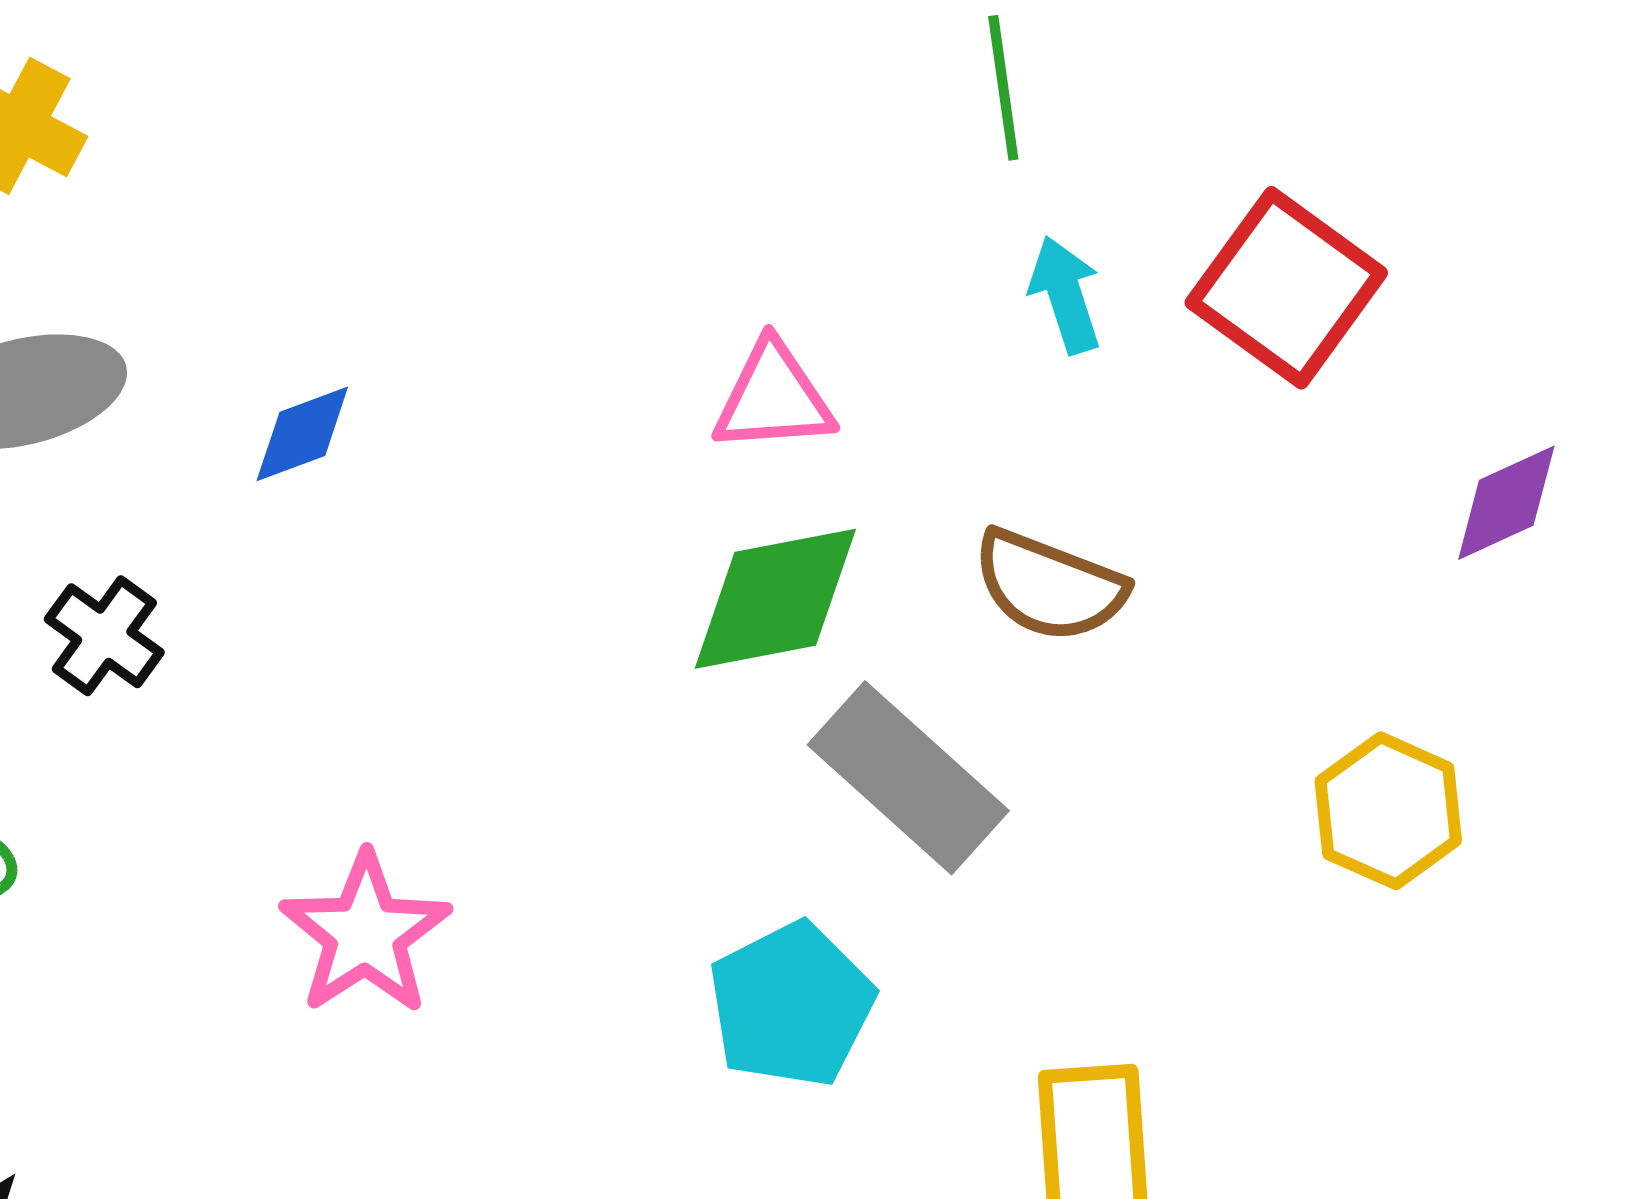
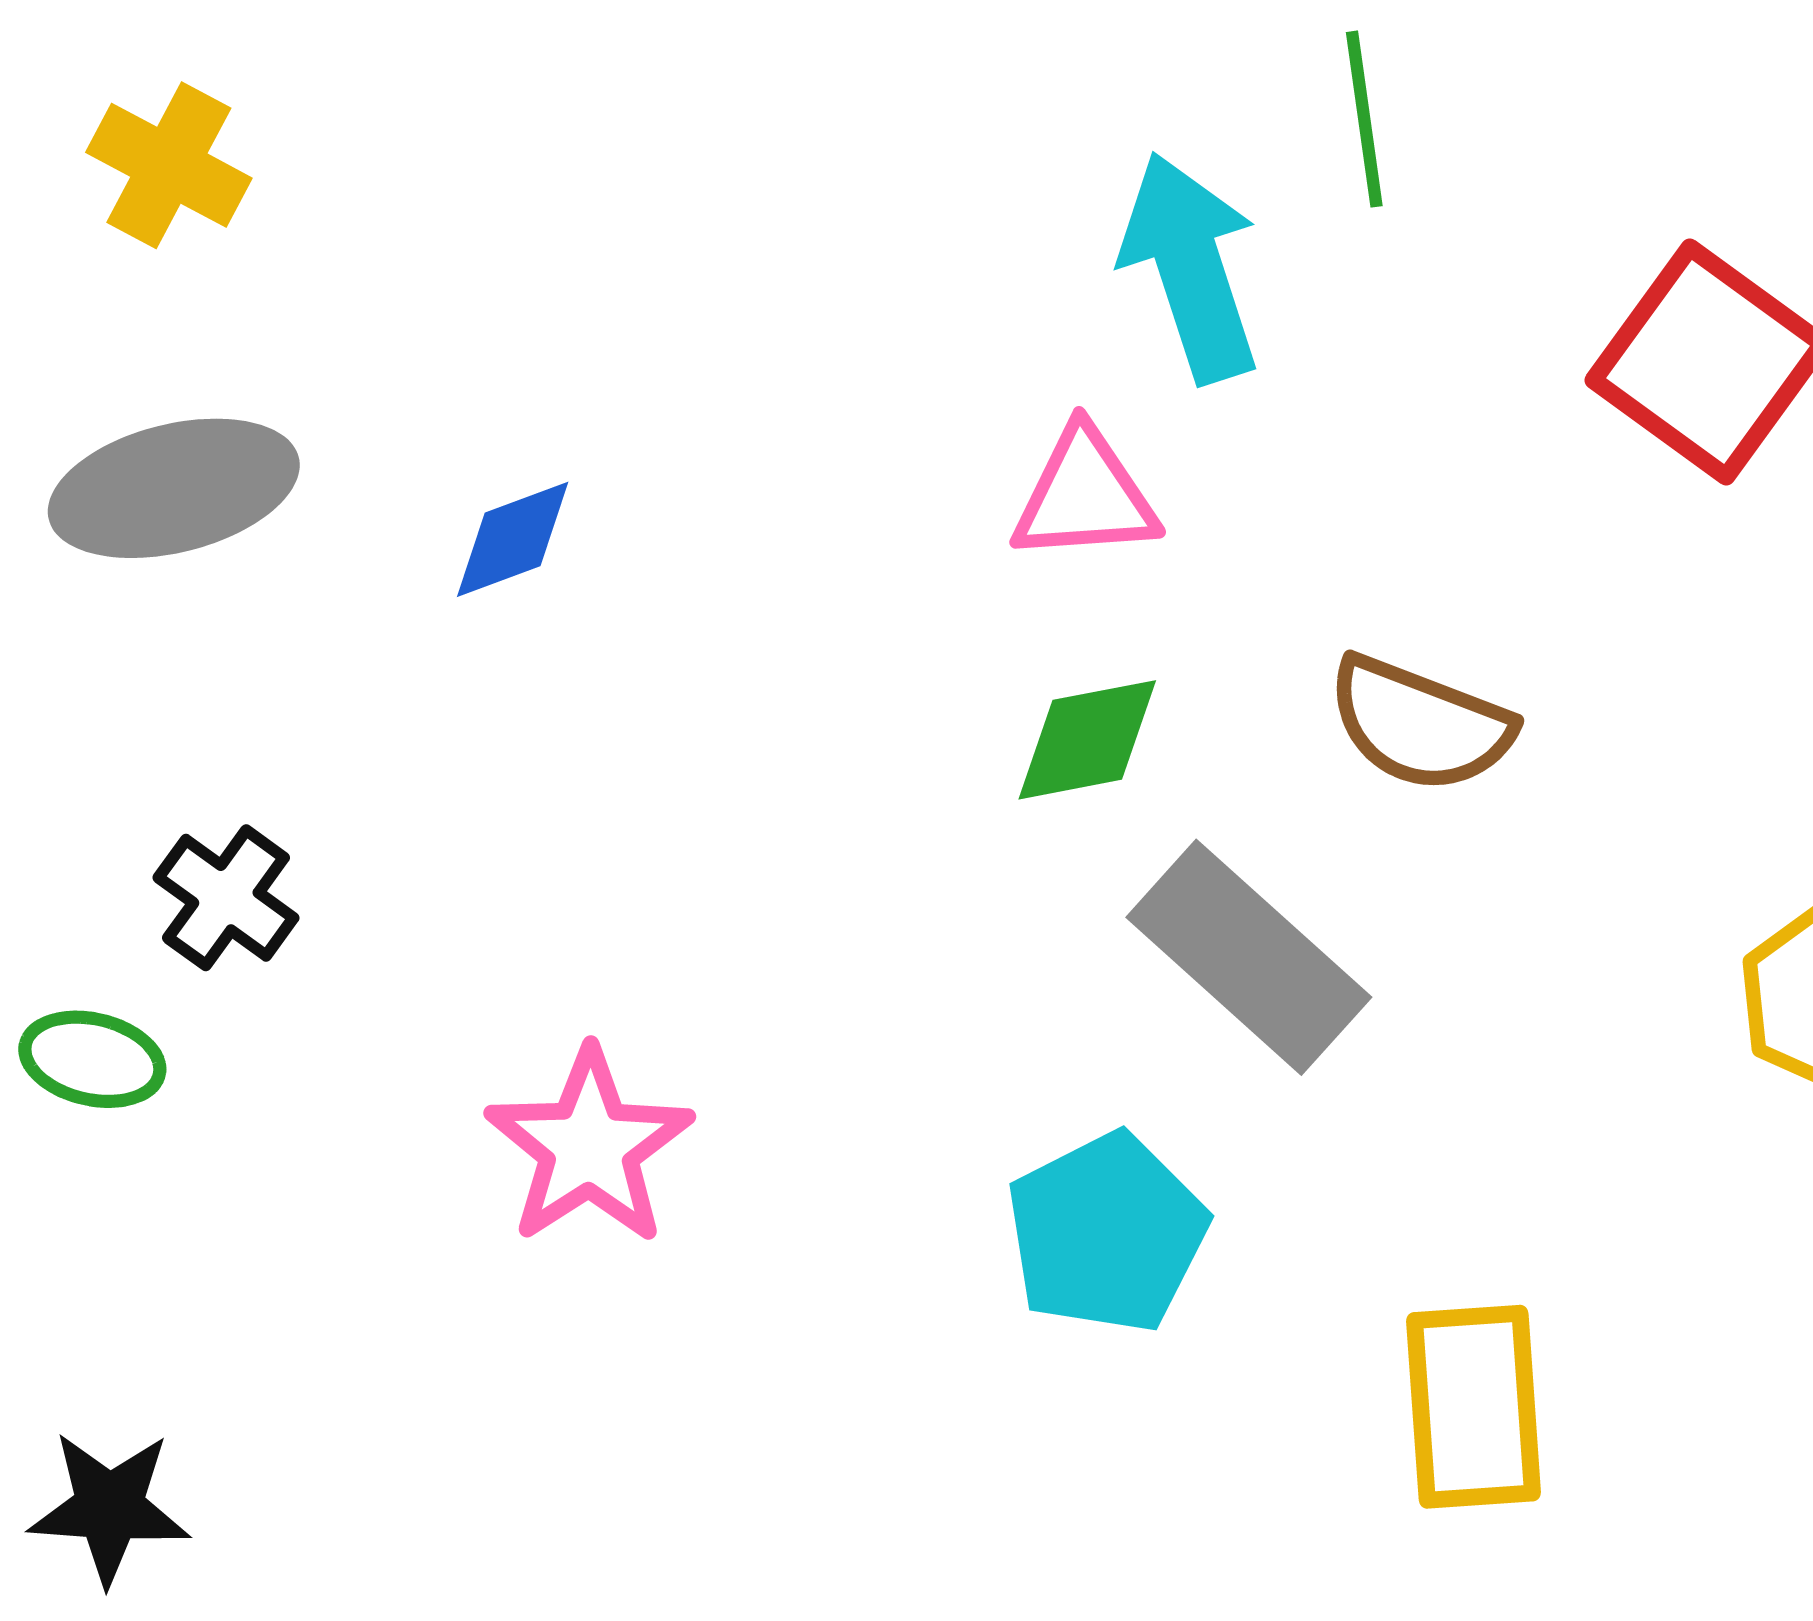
cyan arrow: (1065, 295) -> (1191, 267), moved, size x1.6
green diamond: (775, 599) -> (1087, 740), size x0.7
black cross: (104, 636) -> (226, 898), moved

